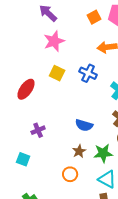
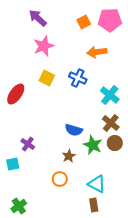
purple cross: (38, 130) -> (28, 144), moved, turned -32
green star: (103, 153) -> (93, 145), moved, turned 30
cyan square: (23, 159) -> (13, 164), turned -32

